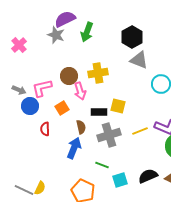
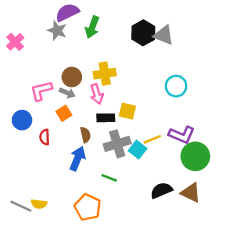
gray triangle: (139, 60) -> (164, 35), moved
gray arrow: (19, 90) -> (67, 93), moved
pink arrow: (80, 91) -> (97, 94), moved
blue circle: (30, 106) -> (22, 120), moved
cyan square: (120, 180) -> (138, 150), moved, turned -35
yellow semicircle: (40, 188) -> (39, 204), turned 72

